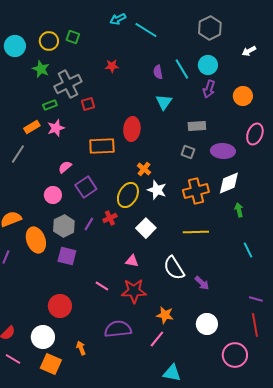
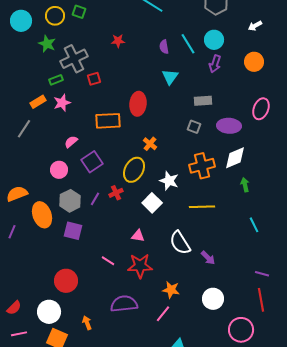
orange circle: (243, 96) -> (254, 62), moved
white star: (157, 190) -> (169, 181), moved
pink line: (13, 359) -> (19, 334), turned -42

